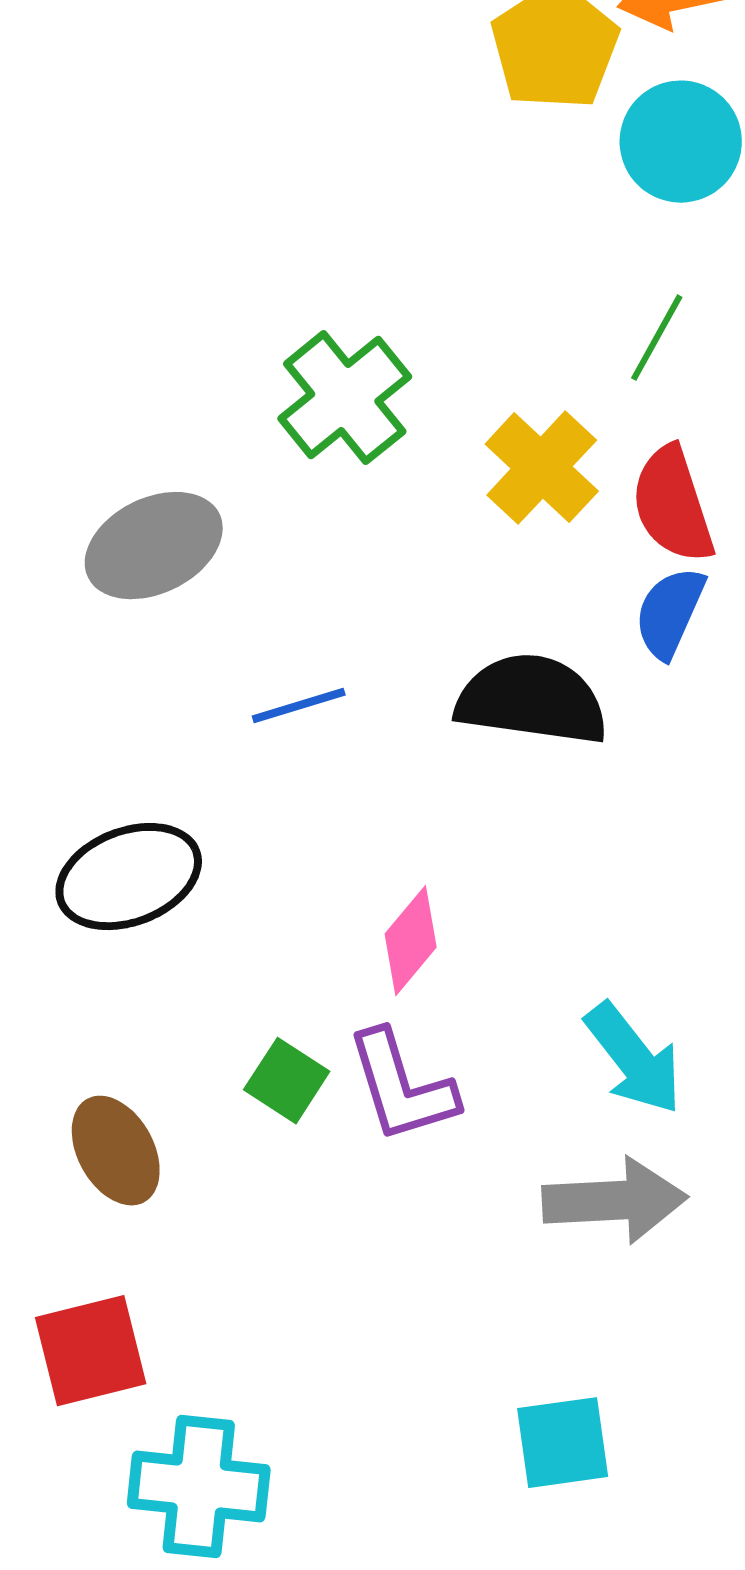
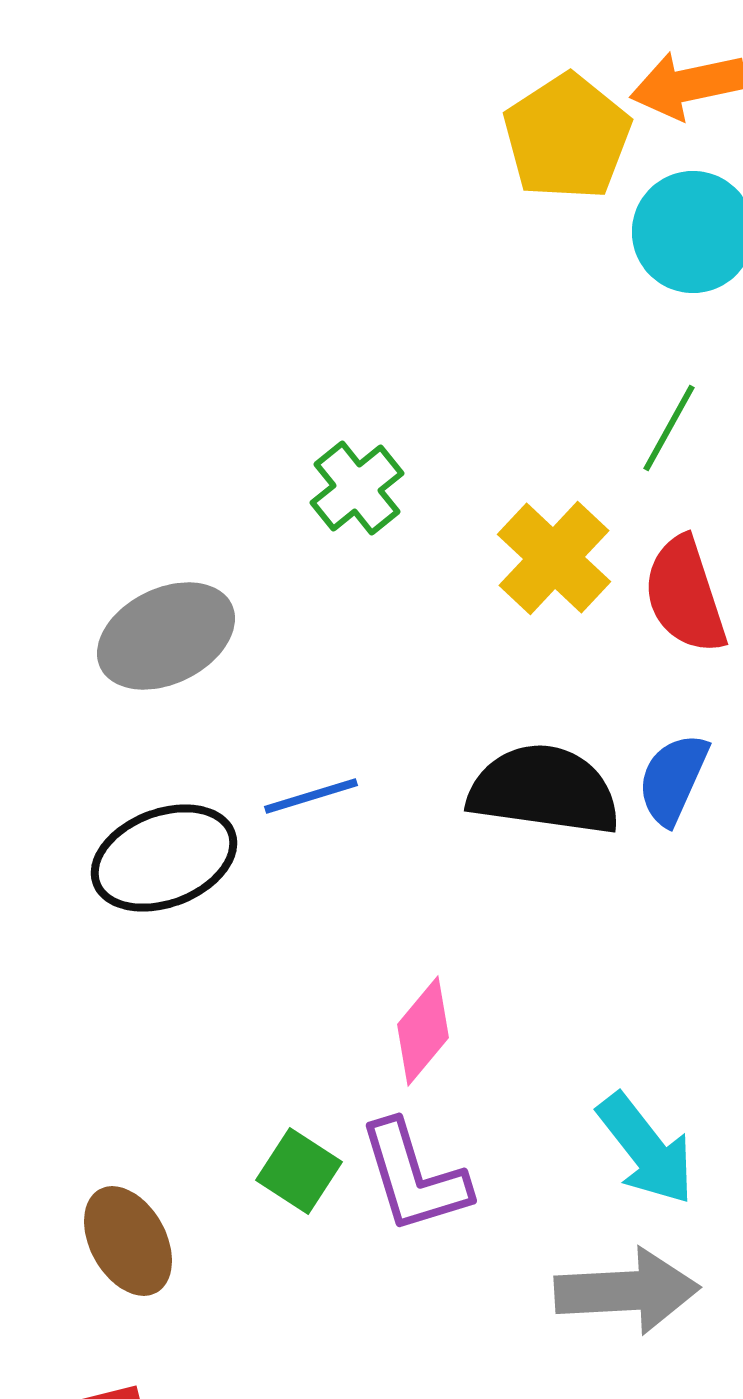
green cross: (345, 398) -> (357, 488), size x0.7
blue semicircle: (670, 613) -> (673, 779), moved
black ellipse: (129, 877) -> (164, 858), moved

